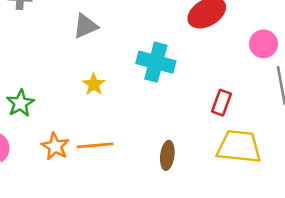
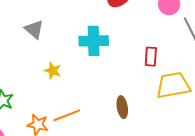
gray triangle: (85, 26) -> (34, 29), turned -40

